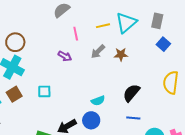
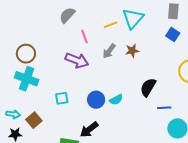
gray rectangle: (157, 21) -> (173, 11), moved
purple arrow: (65, 56) -> (77, 60), size x1.6
brown square: (14, 94) -> (34, 120), moved
blue line: (133, 118) -> (164, 108), moved
blue circle: (91, 120) -> (96, 100), moved

